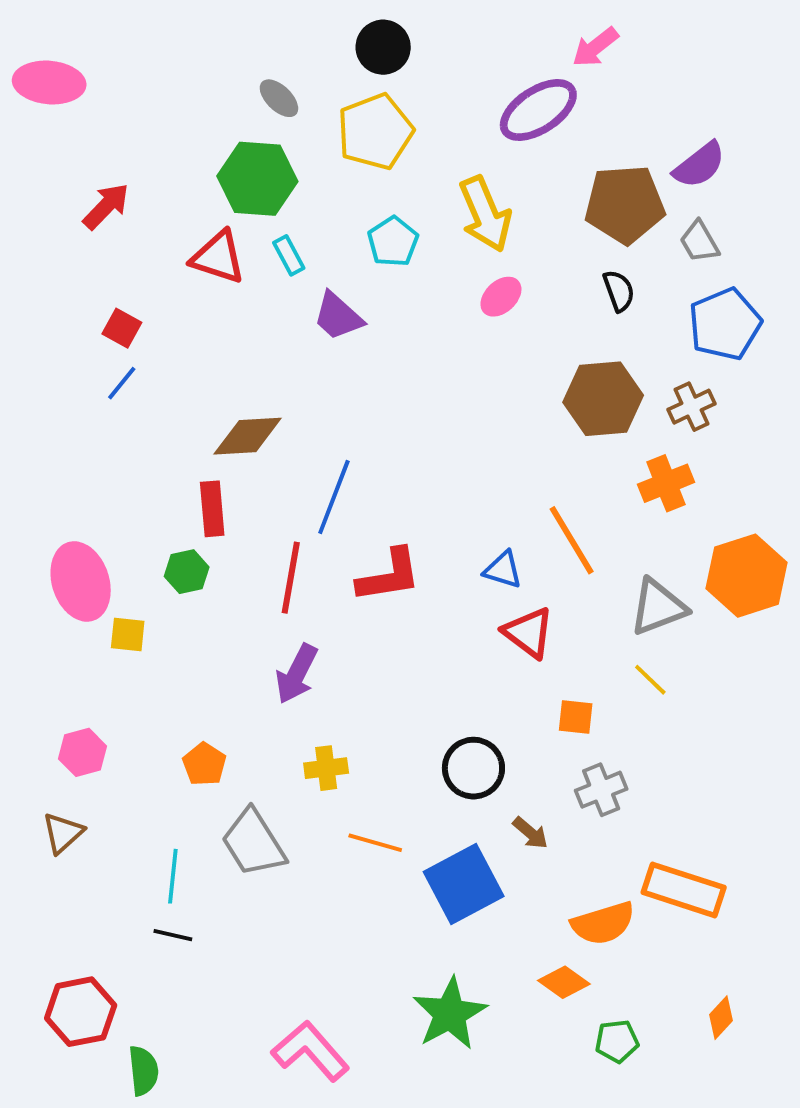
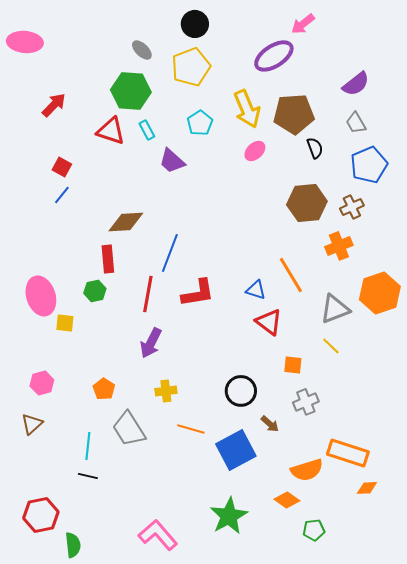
brown pentagon: (625, 204) -> (294, 114), moved
orange diamond: (721, 1018) -> (367, 488), moved, turned 45

